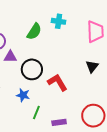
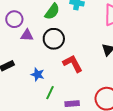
black circle: (32, 69) -> (54, 39), moved

